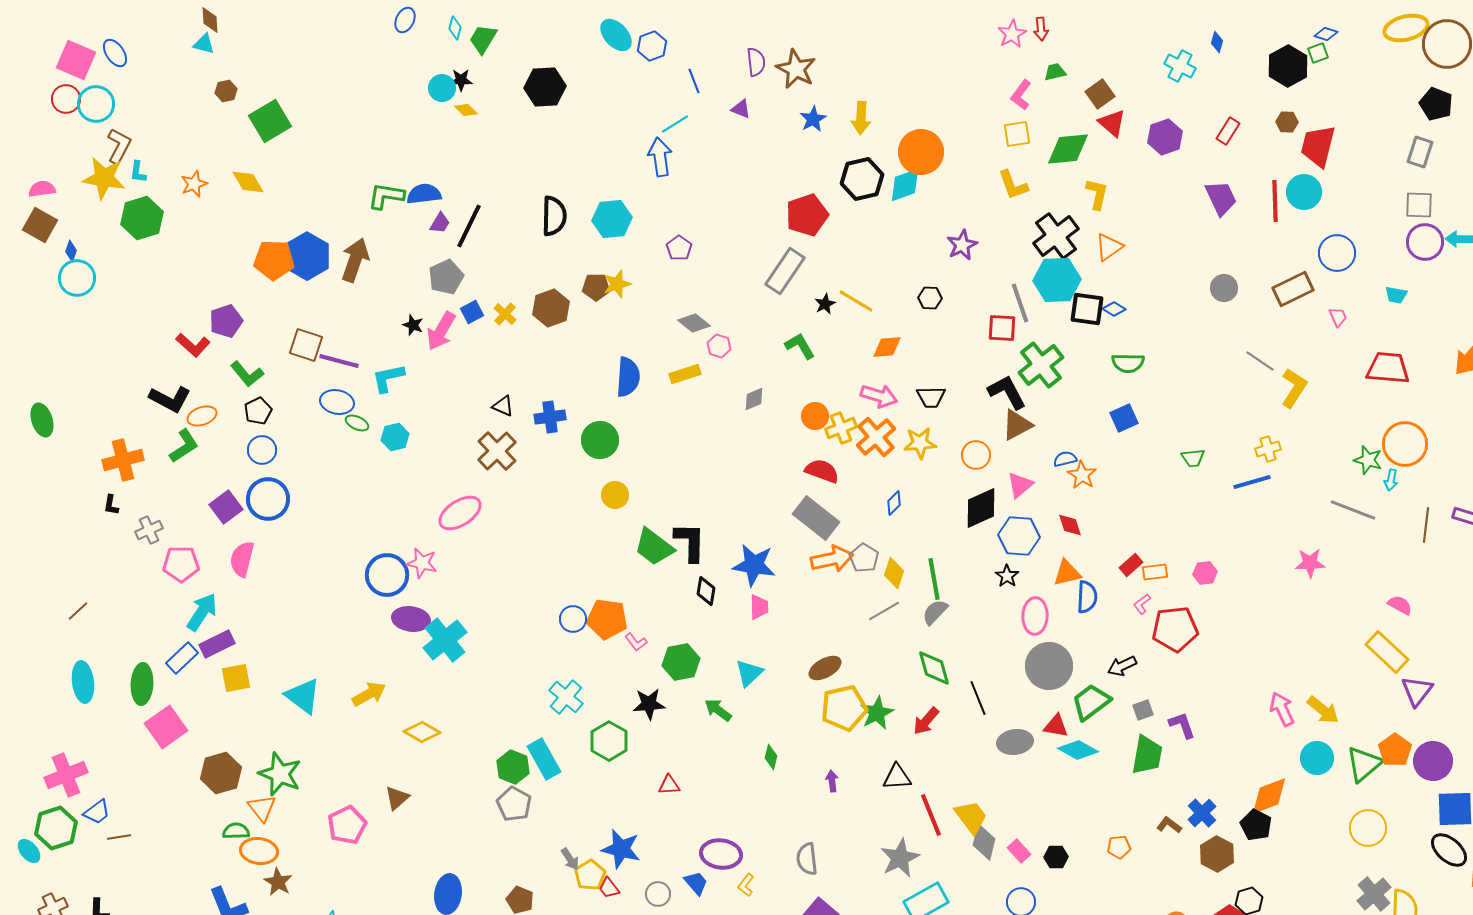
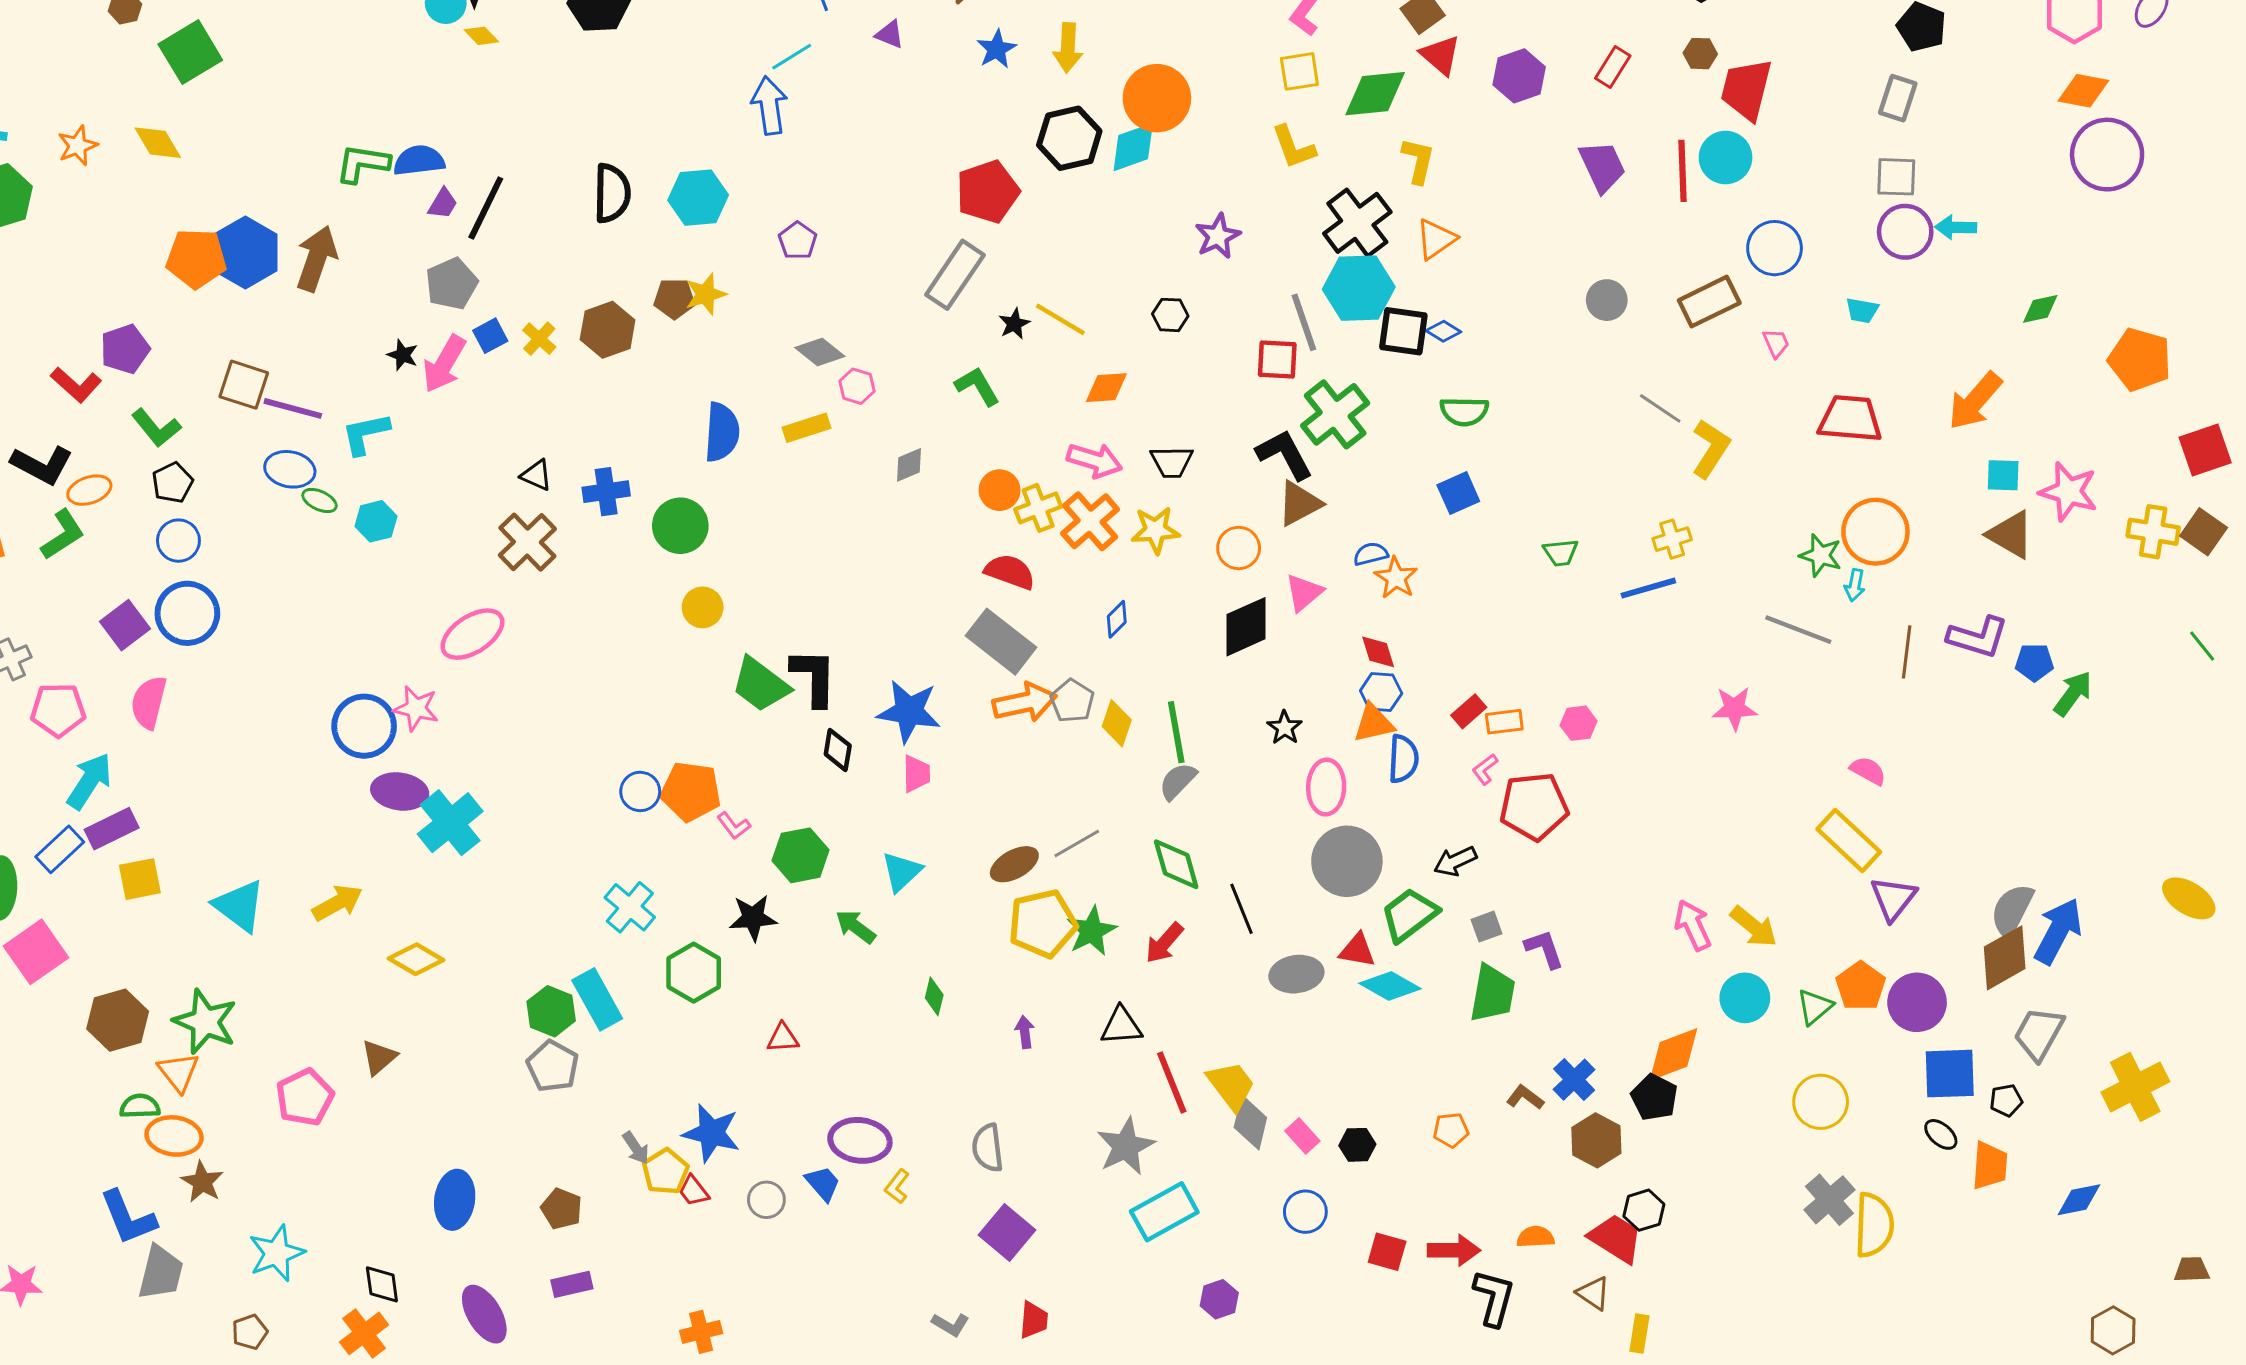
blue hexagon: (1019, 536) -> (1381, 692), moved, size x0.7
gray line: (884, 611) -> (1077, 843), moved
green triangle: (1364, 764) -> (1815, 1007), size x0.7
black ellipse: (1449, 850) -> (1941, 1134), size x0.6

